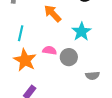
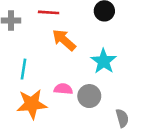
orange star: (25, 60) -> (32, 104), turned -30
gray semicircle: (92, 76) -> (122, 118), turned -96

